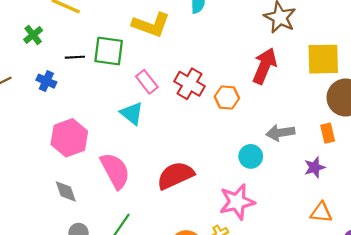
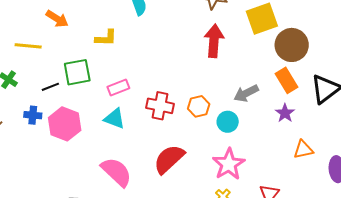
yellow L-shape: (151, 25) -> (106, 38), size x0.7
pink rectangle: (147, 82) -> (118, 87), turned -55
red cross: (189, 84) -> (160, 106), moved
orange hexagon: (227, 97) -> (199, 106), moved
orange rectangle: (328, 133) -> (287, 80), size x1.4
pink hexagon: (69, 138) -> (65, 124), moved

